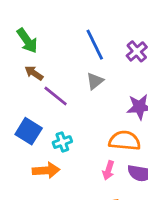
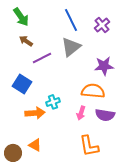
gray triangle: (95, 81) -> (71, 47), size x1.5
purple line: (56, 96) -> (42, 58), turned -66
cyan cross: (62, 142) -> (53, 102), moved

